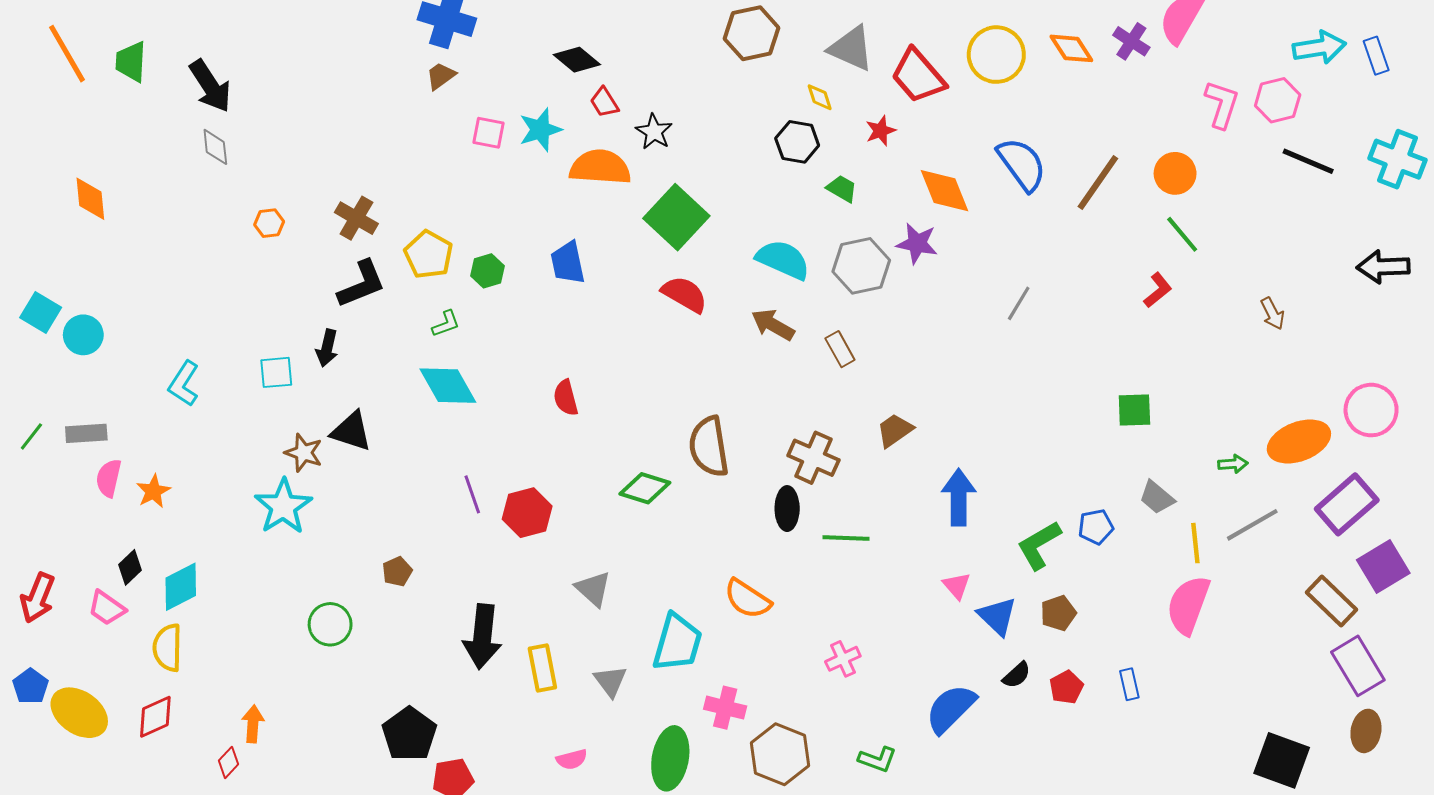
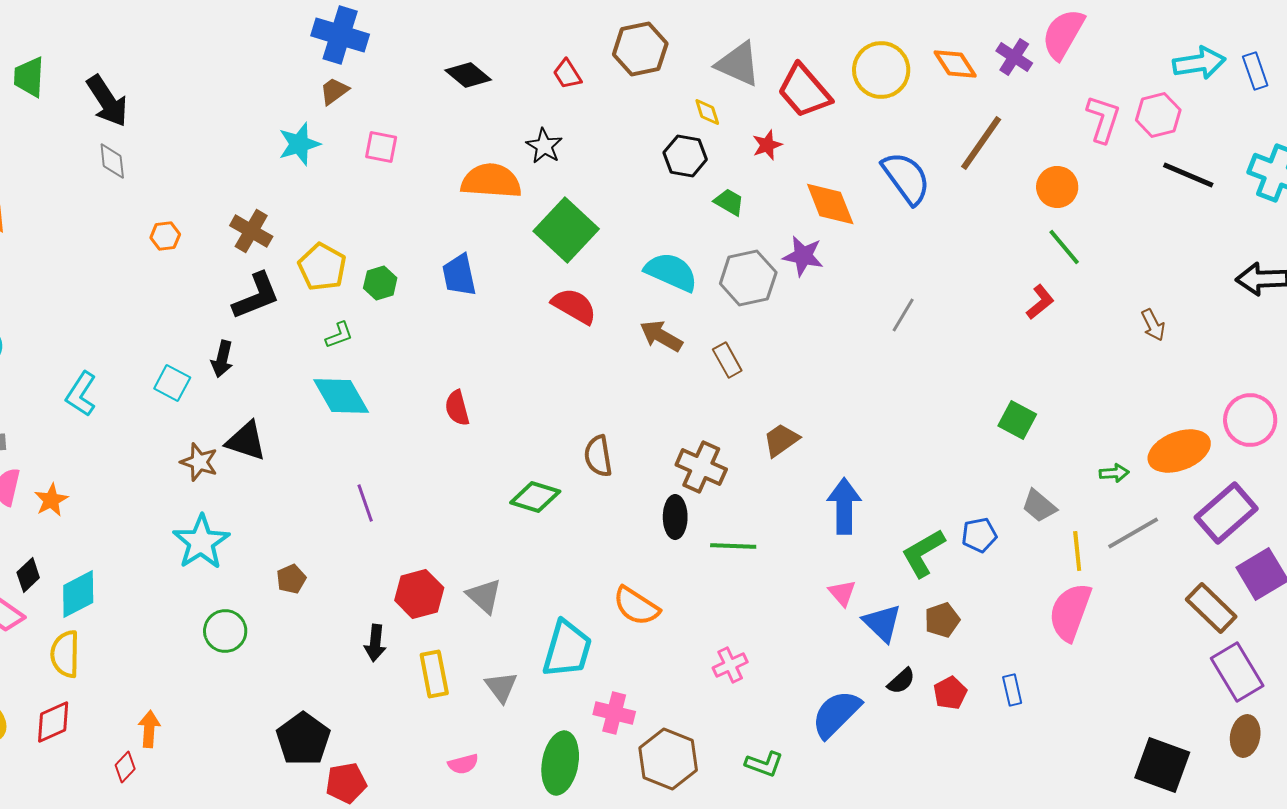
red trapezoid: (604, 102) -> (567, 74), moved
cyan star: (540, 130) -> (299, 144), moved
brown line: (1098, 183) -> (981, 143), moved
cyan square: (276, 372) -> (172, 383), turned 33
green square: (1134, 410) -> (1017, 420), turned 30
brown semicircle: (709, 447) -> (598, 456), size x0.7
cyan star: (283, 506) -> (201, 542), moved
red hexagon: (527, 513) -> (419, 594), moved
black arrow: (482, 636) -> (375, 643), size x0.6

